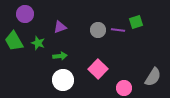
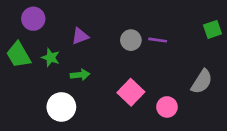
green square: (136, 22) -> (212, 29), moved
gray semicircle: (153, 77) -> (202, 82), moved
white circle: (63, 80) -> (61, 107), moved
pink circle: (124, 88) -> (167, 107), moved

